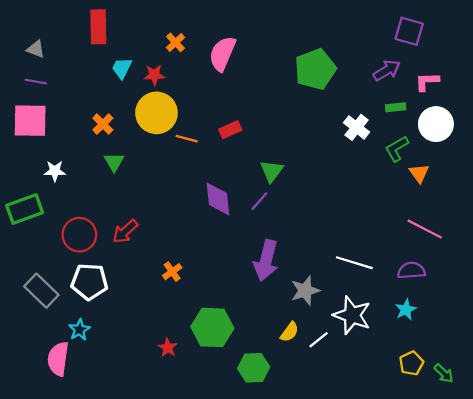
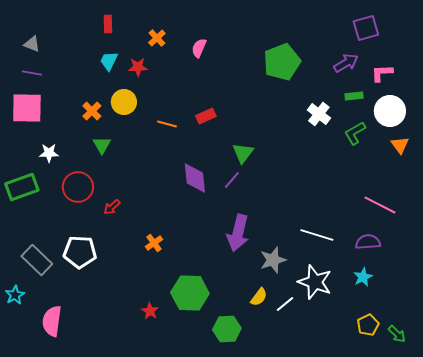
red rectangle: (98, 27) -> (108, 24), moved, size x0.6
purple square: (409, 31) -> (366, 28), turned -32
pink semicircle: (222, 54) -> (199, 48), size x0.6
yellow circle: (156, 113) -> (124, 102), moved, size x0.7
orange triangle: (419, 173) -> (400, 145), moved
red arrow: (125, 231) -> (112, 207), size x0.7
red circle: (79, 235) -> (78, 187), moved
cyan star: (79, 330) -> (15, 295), moved

